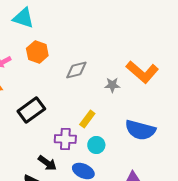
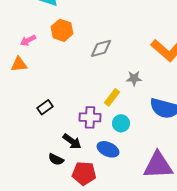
gray star: (112, 85) -> (134, 78), moved
black rectangle: (31, 110) -> (45, 107), moved, size x0.6

